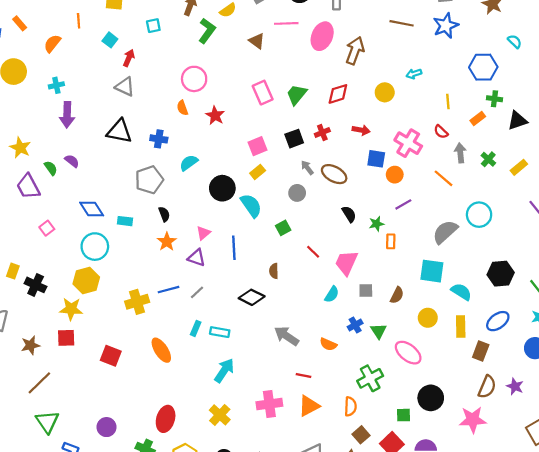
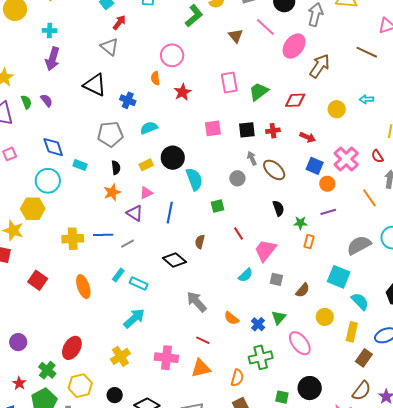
pink line: (286, 23) -> (265, 27), turned 30
yellow rectangle: (258, 172) -> (146, 165), moved
blue cross: (355, 325) -> (258, 324), moved, turned -32

